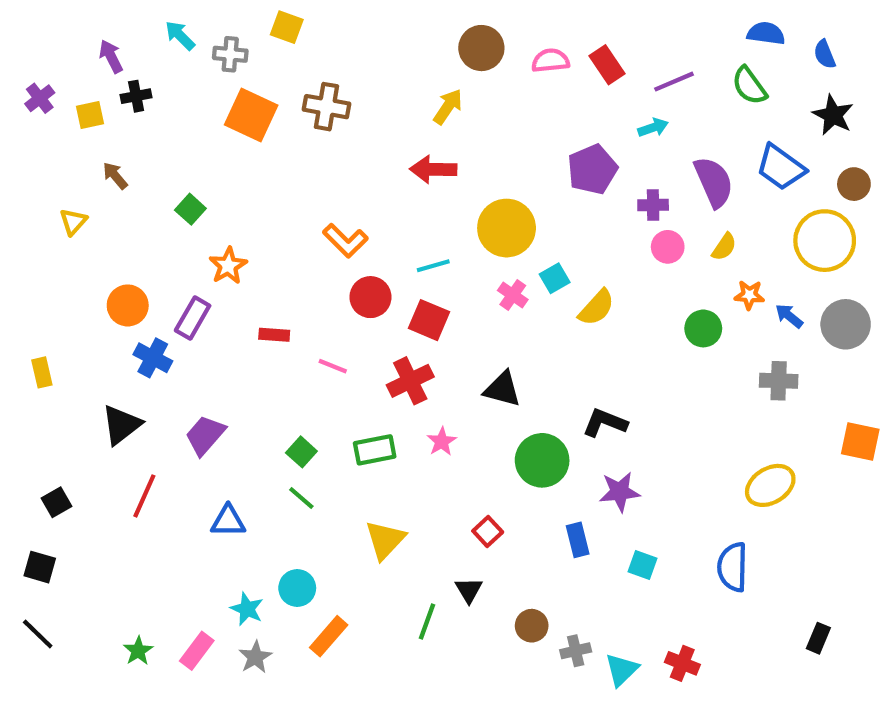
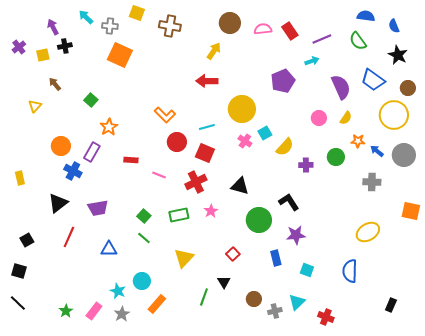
brown cross: (327, 107) -> (170, 26), moved
purple cross: (653, 205) -> (306, 165), moved
black L-shape: (605, 423) -> (289, 202), turned 35
purple trapezoid: (205, 435) -> (98, 208), turned -140
cyan triangle: (622, 670) -> (297, 302), moved

